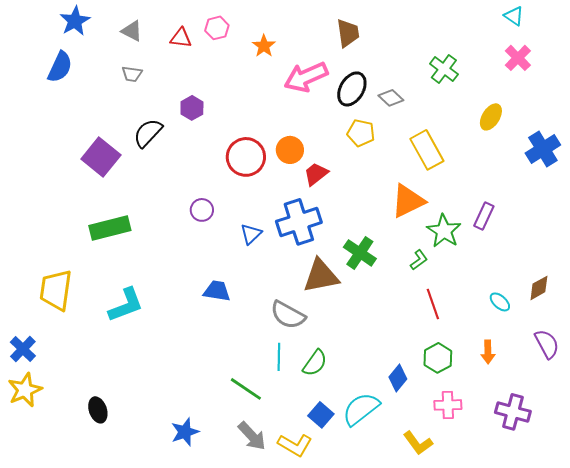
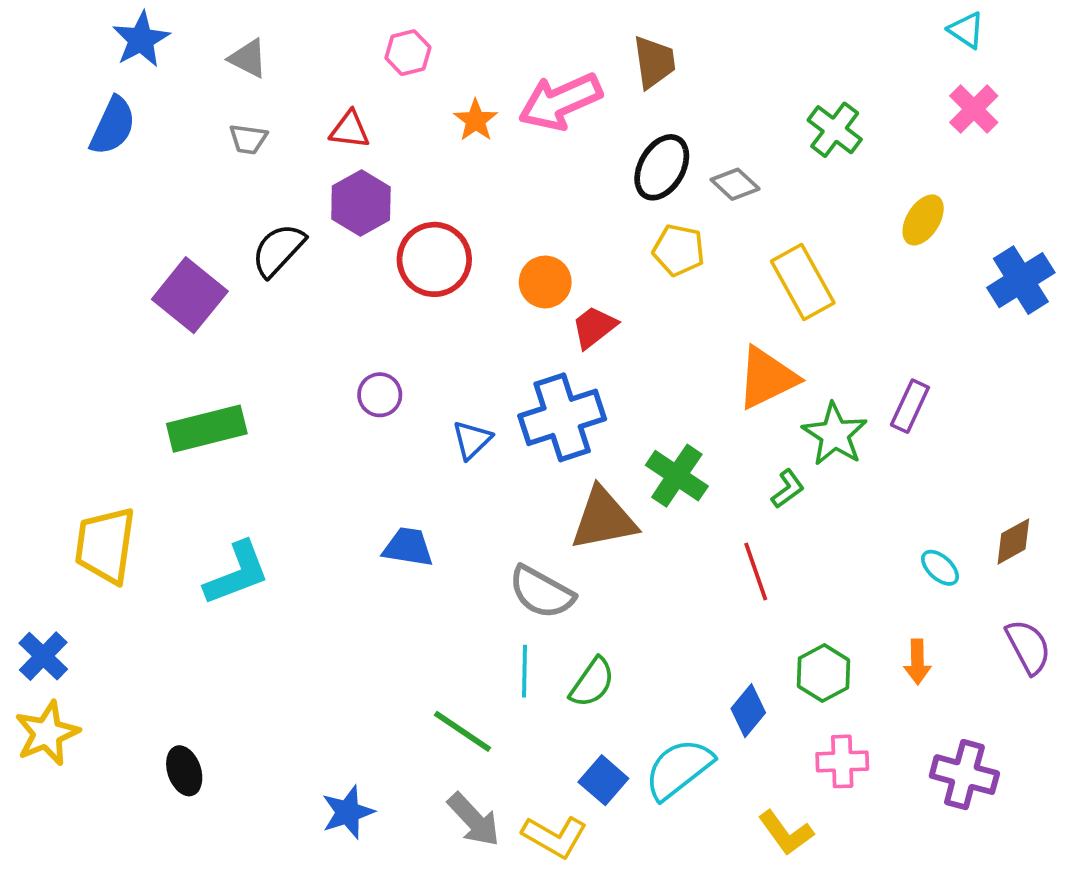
red triangle: (181, 38) -> (350, 130), moved
orange star: (264, 46) -> (476, 120), moved
pink arrow: (306, 77) -> (560, 102), moved
purple hexagon: (192, 108) -> (361, 203), size x1.4
red circle: (246, 157) -> (434, 259), moved
red line: (433, 304) -> (756, 572), moved

